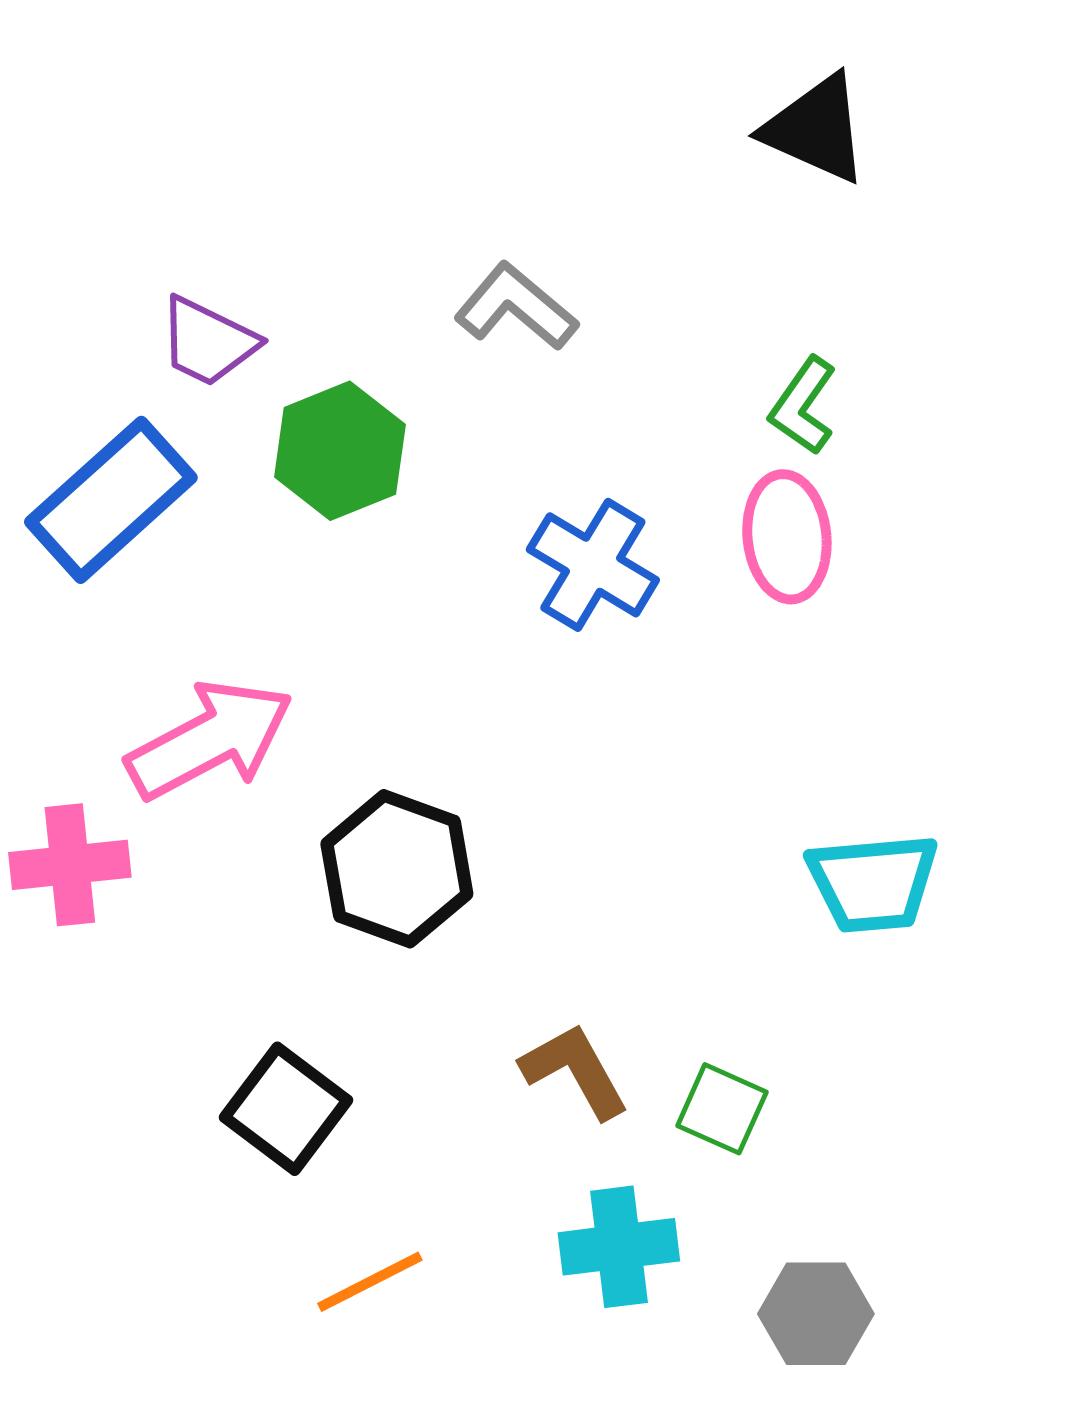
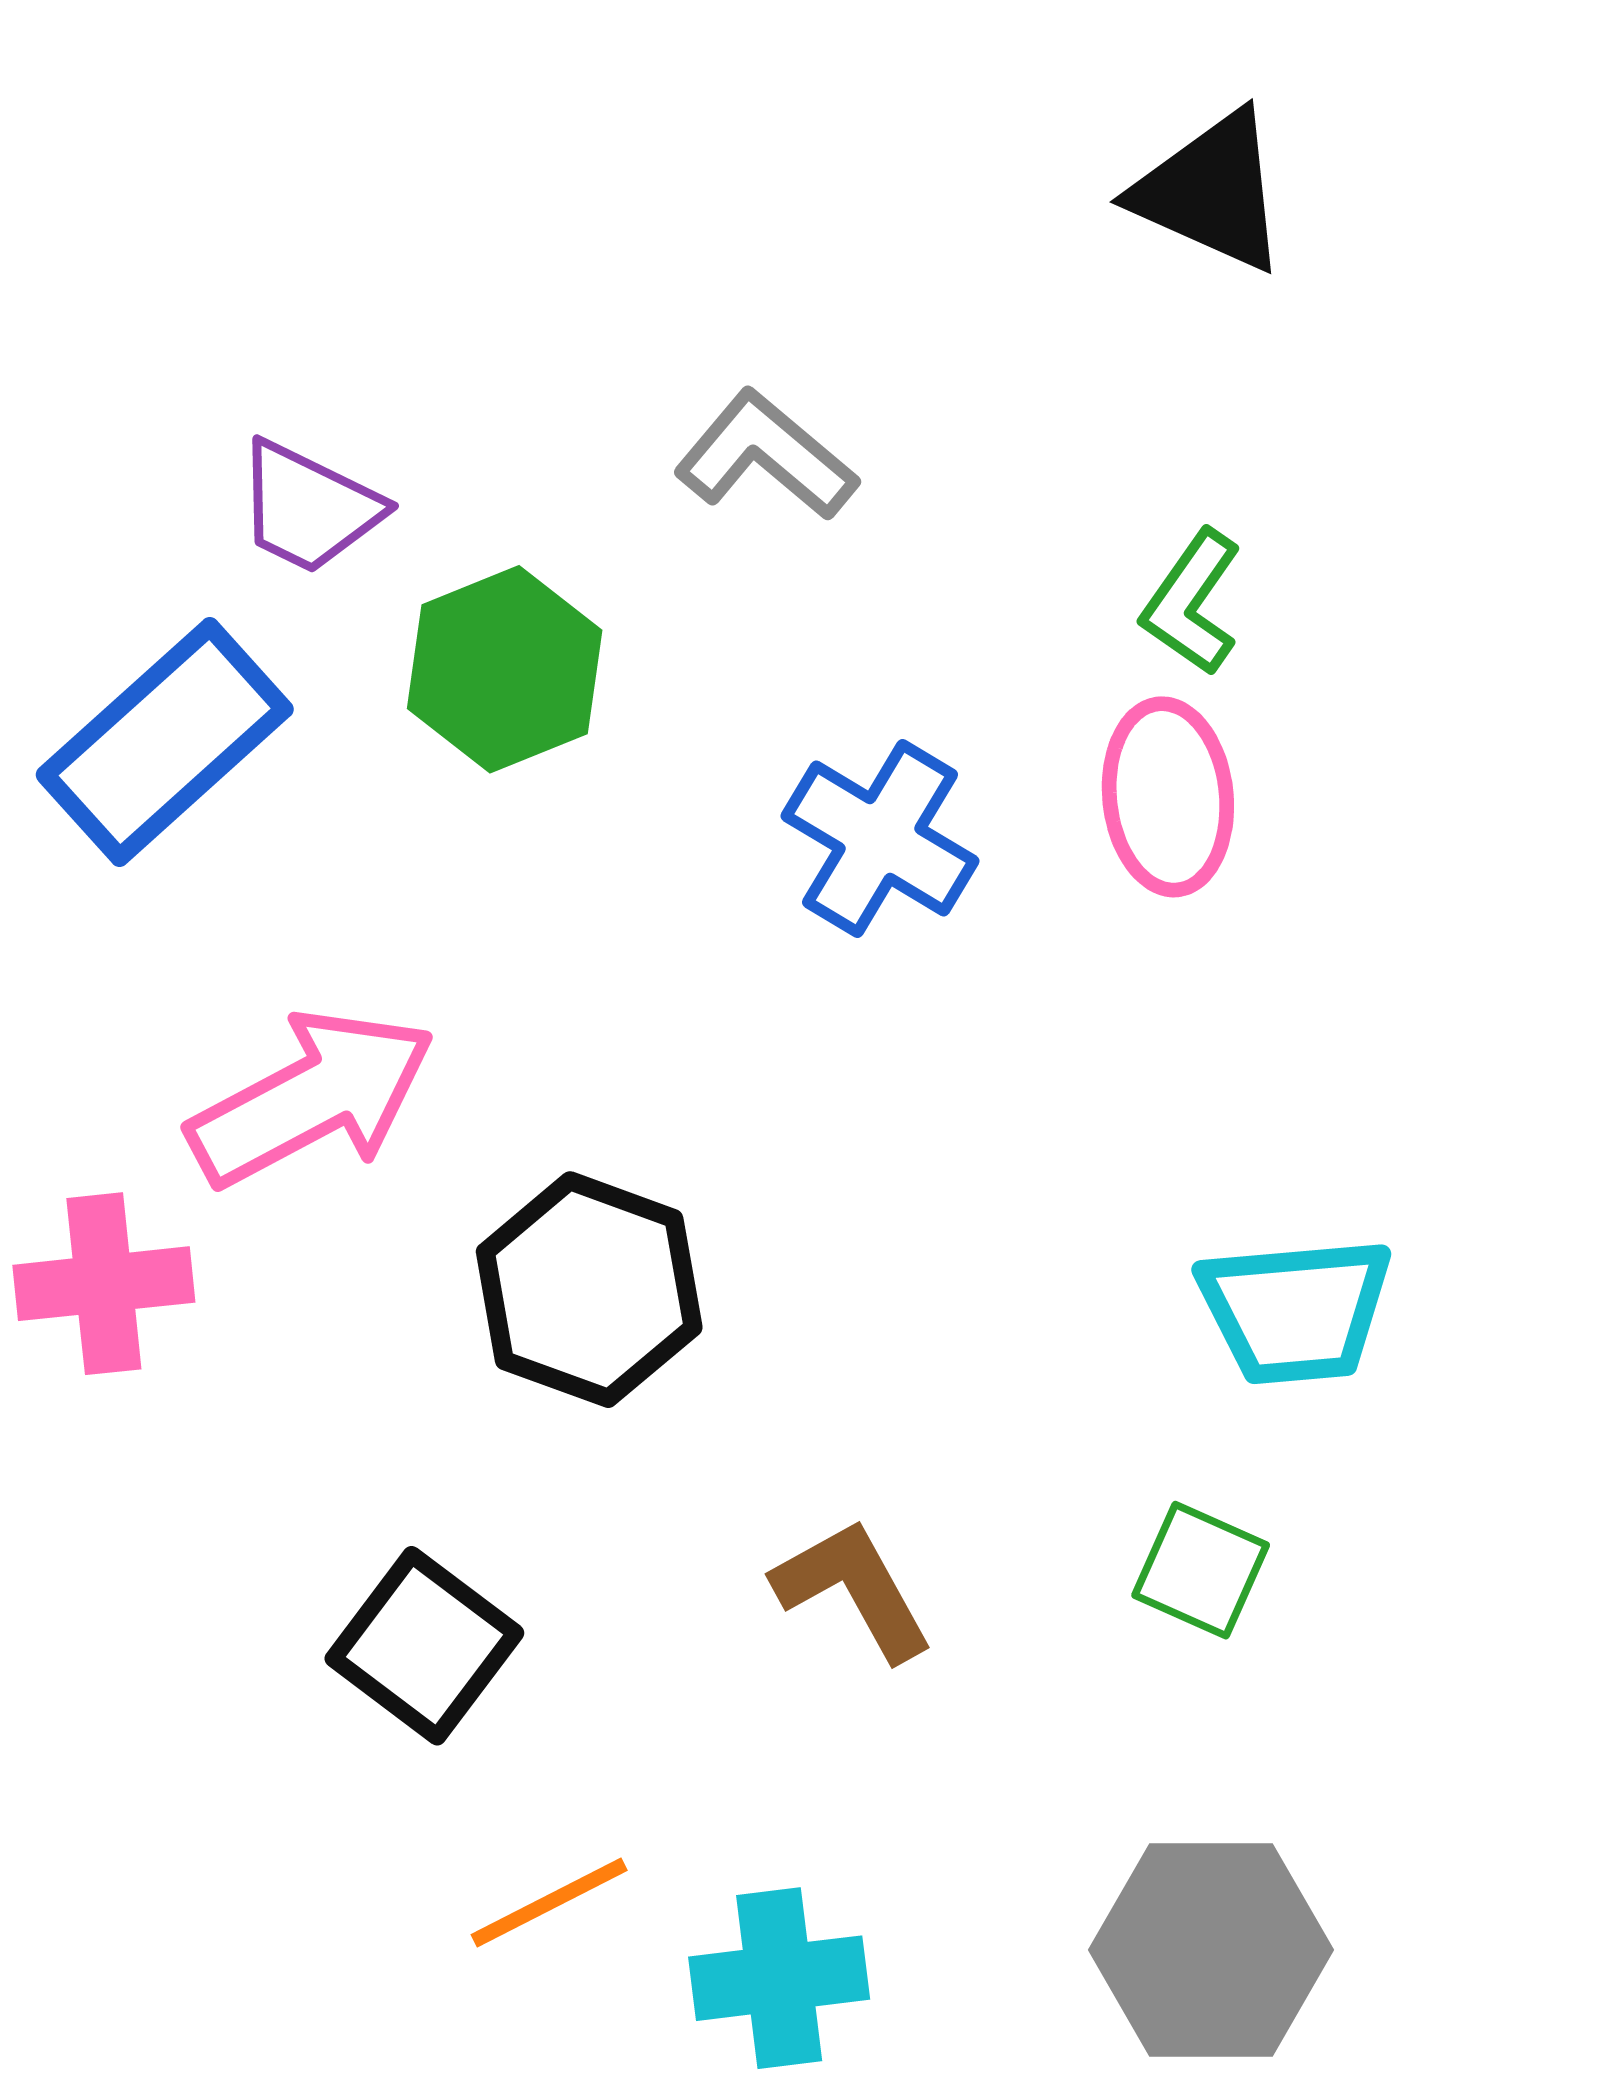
green square: (722, 1109) -> (1201, 1570), moved
cyan cross: (619, 1247) -> (779, 1978), moved
gray hexagon: (816, 1314) -> (1211, 1950), size x1.4

